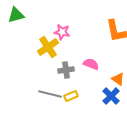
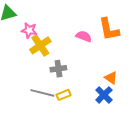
pink star: (62, 32) -> (29, 30), moved
pink semicircle: (91, 64) -> (84, 36), moved

